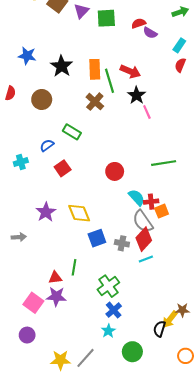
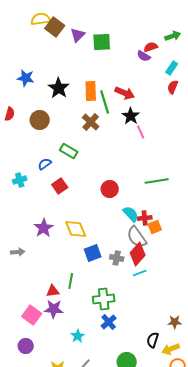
red semicircle: (139, 23) -> (151, 47), moved
green cross: (108, 286) -> (104, 299), turned 30
yellow arrow: (170, 319) -> (171, 349), moved, turned 30
cyan star: (108, 331) -> (78, 336), moved

